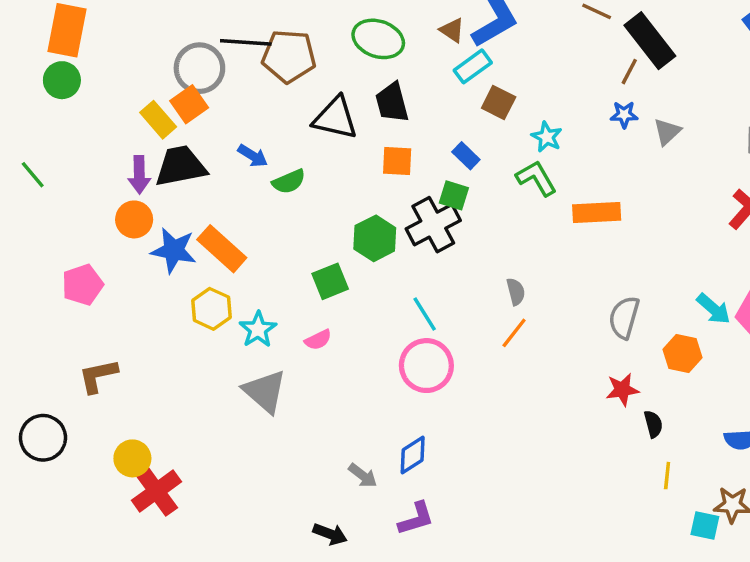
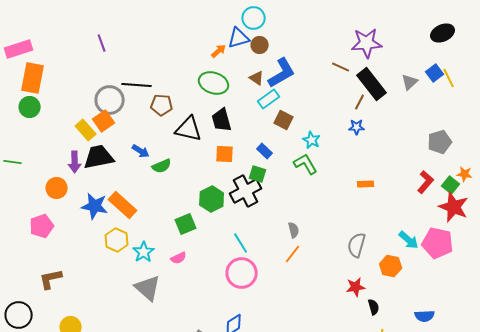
brown pentagon: (289, 56) -> (162, 105), moved, size x0.7
gray triangle: (667, 132) -> (410, 82), moved
green line: (33, 175) -> (13, 162), turned -42
orange rectangle: (597, 213) -> (366, 184), moved, size x0.6
orange circle: (134, 219) -> (57, 188), moved

